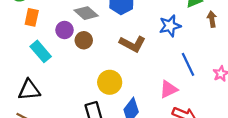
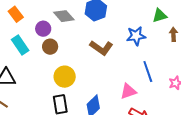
orange rectangle: (32, 17) -> (16, 14), turned -56
brown circle: (84, 40) -> (50, 47), moved
yellow circle: (110, 82) -> (65, 77), moved

